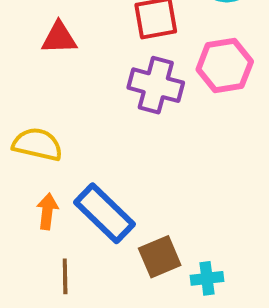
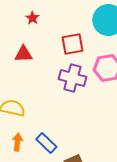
blue rectangle: (104, 213) -> (46, 143), size x0.7

